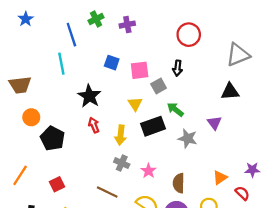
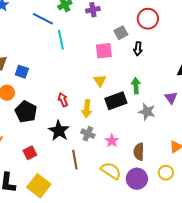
blue line: (71, 35) -> (43, 19), turned -45
blue square: (112, 63) -> (22, 72), moved
cyan line: (61, 64) -> (61, 40), moved
gray square: (159, 86) -> (121, 33), moved
black star: (89, 96) -> (59, 131), moved
green arrow: (175, 109) -> (136, 86), turned 49
brown line: (107, 192) -> (75, 160), turned 54

